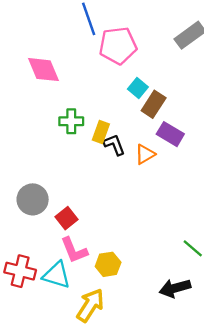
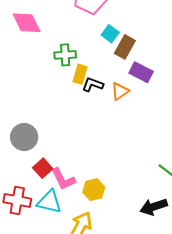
green cross: (71, 121) -> (65, 55), moved
black L-shape: (114, 145) -> (93, 85), turned -45
red square: (67, 218) -> (43, 168), moved

